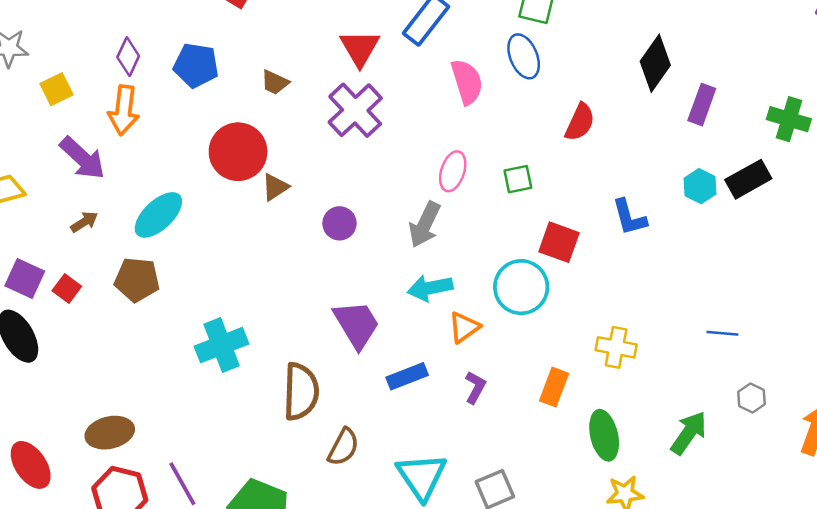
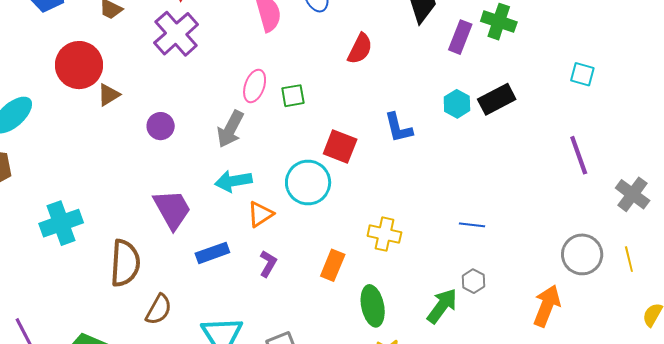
green cross: (789, 119) -> (499, 22), moved
green square: (518, 179) -> (293, 96), moved
gray hexagon: (751, 398) -> (473, 281), moved

